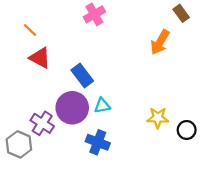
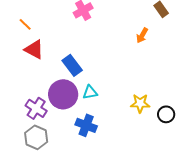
orange arrow: (160, 42) -> (142, 35), size x0.7
gray hexagon: (19, 144) -> (36, 137), moved

